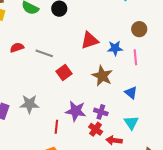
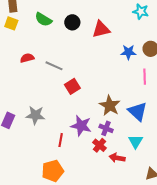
red triangle: (90, 40) -> (101, 29), moved
blue star: (115, 48) -> (128, 52), moved
brown star: (102, 76) -> (110, 106), moved
blue triangle: (131, 93) -> (138, 111), size x1.5

